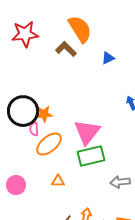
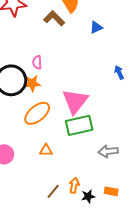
pink semicircle: (34, 129) -> (37, 62), moved

